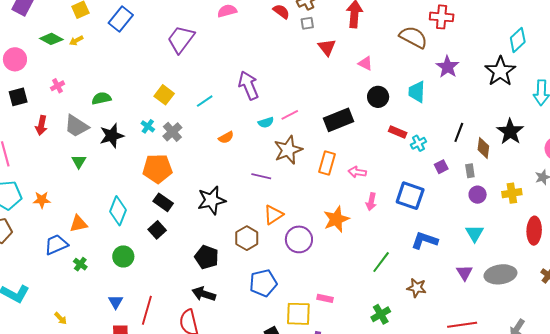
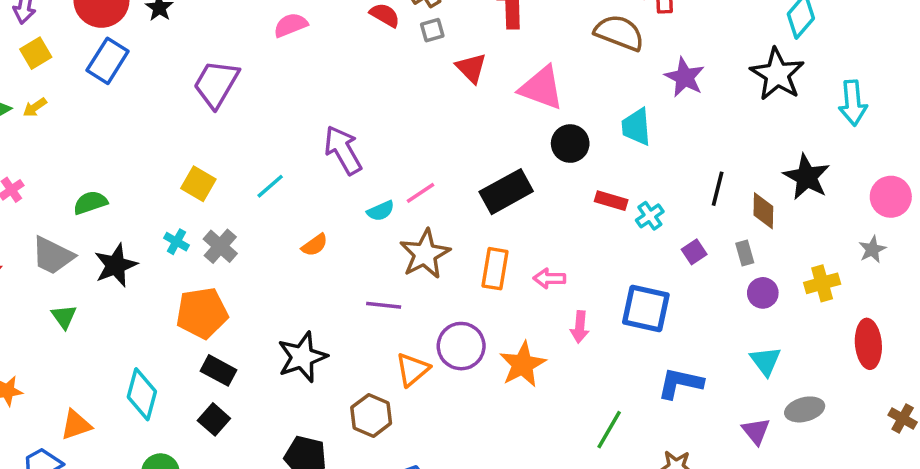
pink triangle: (365, 63) -> (541, 88), size x1.8
purple circle: (299, 239) -> (461, 346), moved
gray ellipse: (500, 274) -> (805, 409), moved, size x0.7

